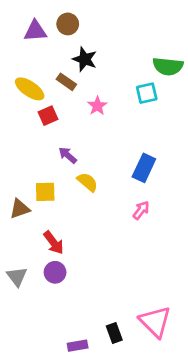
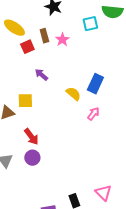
brown rectangle: (66, 82) -> (44, 36), moved, turned 40
cyan square: (147, 93) -> (90, 24), moved
yellow semicircle: (87, 182) -> (73, 94), moved
pink triangle: (155, 322) -> (103, 193), size x0.7

